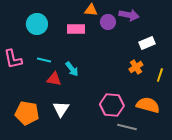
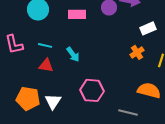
red triangle: (54, 79) -> (46, 65), moved
pink hexagon: (112, 105) -> (92, 90), moved
white triangle: (61, 109) -> (53, 101), moved

